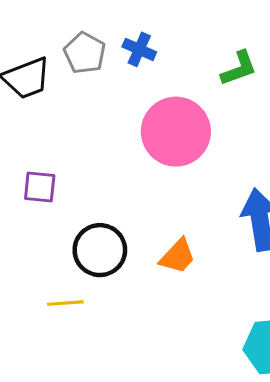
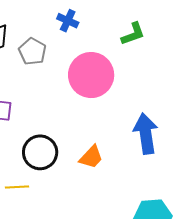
gray pentagon: (85, 53) -> (32, 52), moved

